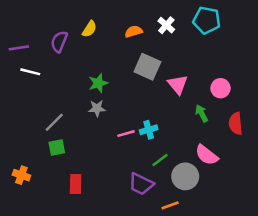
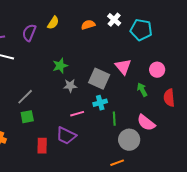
cyan pentagon: (207, 20) -> (141, 30), moved
gray square: (147, 67) -> (99, 79), moved
gray star: (97, 108) -> (70, 86), moved
pink line: (126, 134) -> (77, 114), moved
green line: (160, 160) -> (114, 119), moved, turned -56
purple trapezoid: (141, 184) -> (66, 136), moved

